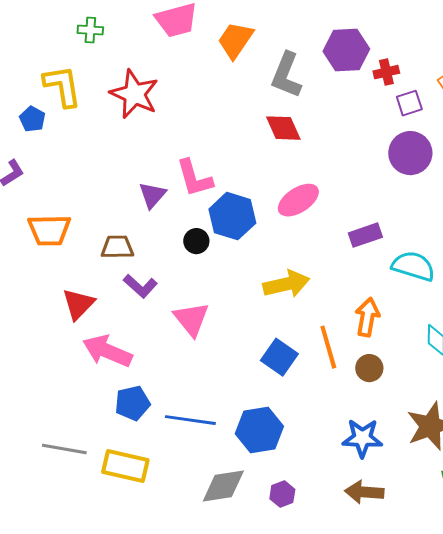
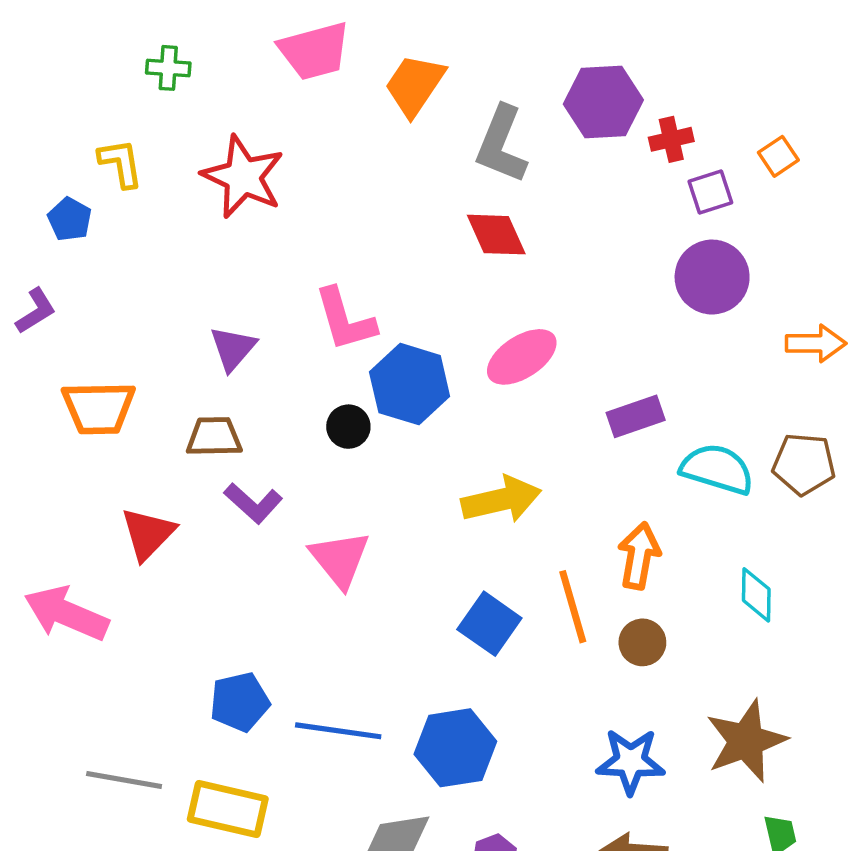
yellow L-shape: (62, 86) -> (121, 163), size x0.7
purple triangle: (152, 195) -> (233, 348), moved
pink arrow: (107, 351) -> (66, 614), moved

